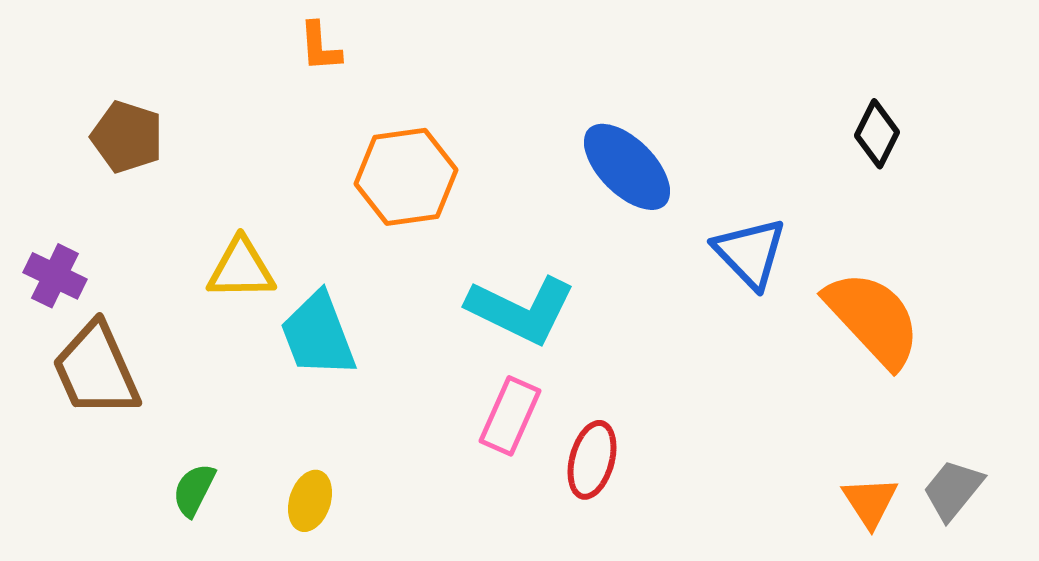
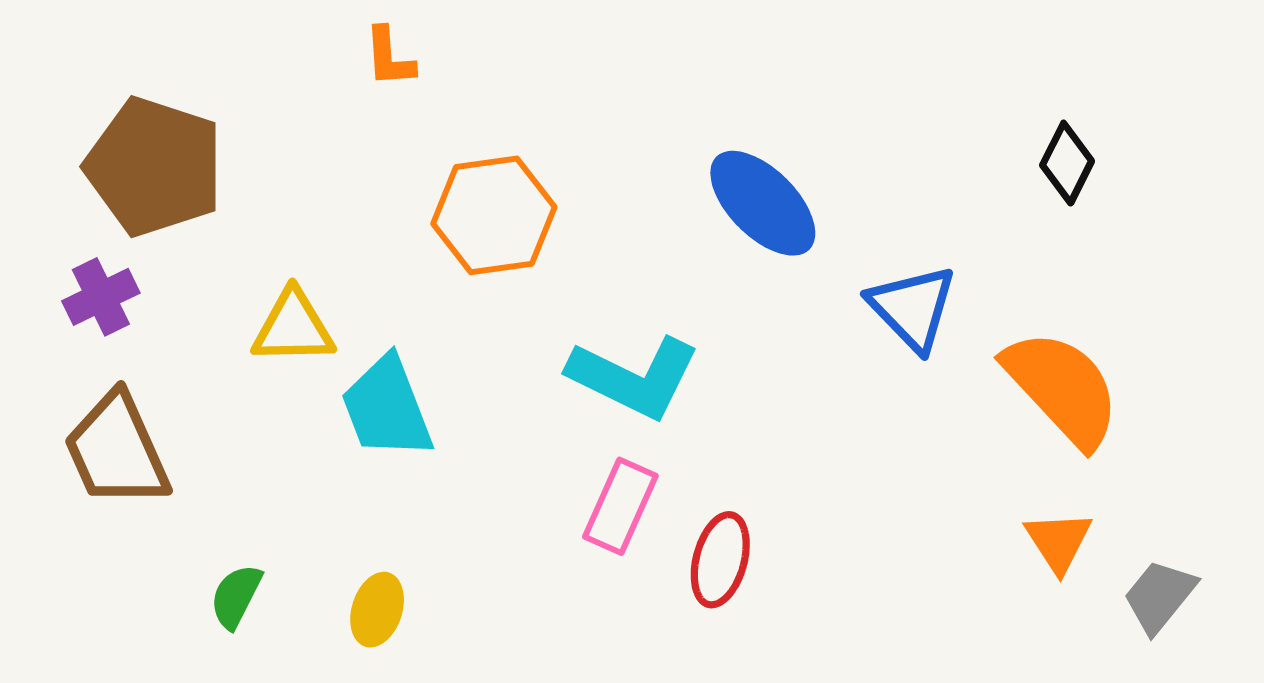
brown pentagon: (127, 137) -> (154, 167), size x1.6
purple cross: (55, 276) -> (101, 297), moved, turned 38
orange triangle: (870, 502) -> (1058, 541), moved

